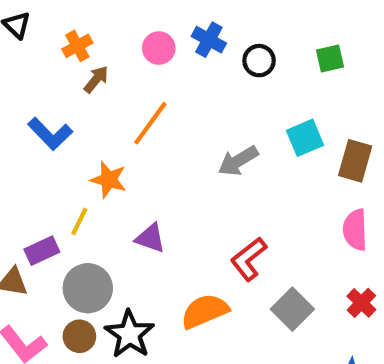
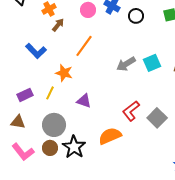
cyan square: (305, 138) -> (152, 63), moved
purple rectangle: (42, 251) -> (25, 95), moved
gray square: (292, 309) -> (157, 118), moved

